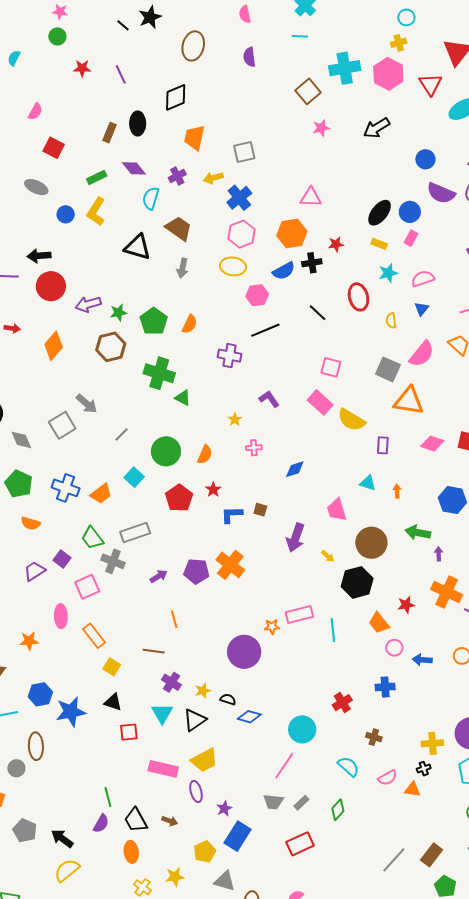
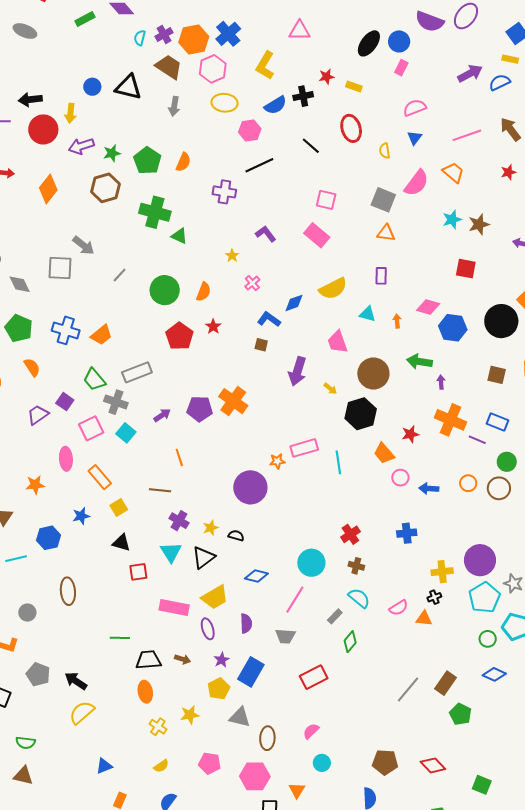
purple cross: (177, 176) -> (164, 34), moved
yellow arrow: (213, 178) -> (70, 113), moved, turned -66
cyan semicircle: (151, 198) -> (140, 38), size x0.7
yellow L-shape: (96, 212) -> (265, 65), moved
blue circle: (66, 214) -> (92, 87), moved
orange hexagon: (292, 233) -> (194, 40), moved
pink hexagon: (241, 234) -> (213, 69), moved
yellow rectangle: (379, 244) -> (354, 87), moved
cyan star: (388, 273) -> (452, 219), moved
orange triangle: (409, 401) -> (386, 233), moved, size x0.6
yellow semicircle: (351, 420) -> (333, 289), moved, turned -56
gray square: (62, 425) -> (60, 268), turned 36
pink diamond: (432, 444) -> (428, 307), moved
pink cross: (254, 448) -> (252, 283), turned -35
cyan square: (134, 477) -> (126, 433), moved
blue L-shape: (232, 515) -> (269, 319), moved, turned 40
orange semicircle: (31, 523) -> (32, 367), turned -138
yellow square: (112, 667) -> (119, 507), turned 30
blue cross: (385, 687) -> (407, 533), moved
blue star: (71, 712) -> (81, 516), moved, size x0.6
blue diamond: (249, 717) -> (256, 576), moved
brown cross: (374, 737) -> (356, 566), moved
brown ellipse: (36, 746) -> (68, 591), moved
green line: (108, 797) -> (120, 638), turned -72
gray rectangle: (301, 803) -> (335, 616), moved
purple star: (224, 809) -> (222, 660), moved
black trapezoid: (136, 820) -> (148, 660), turned 116
purple semicircle: (101, 824) -> (246, 623), moved, turned -30

